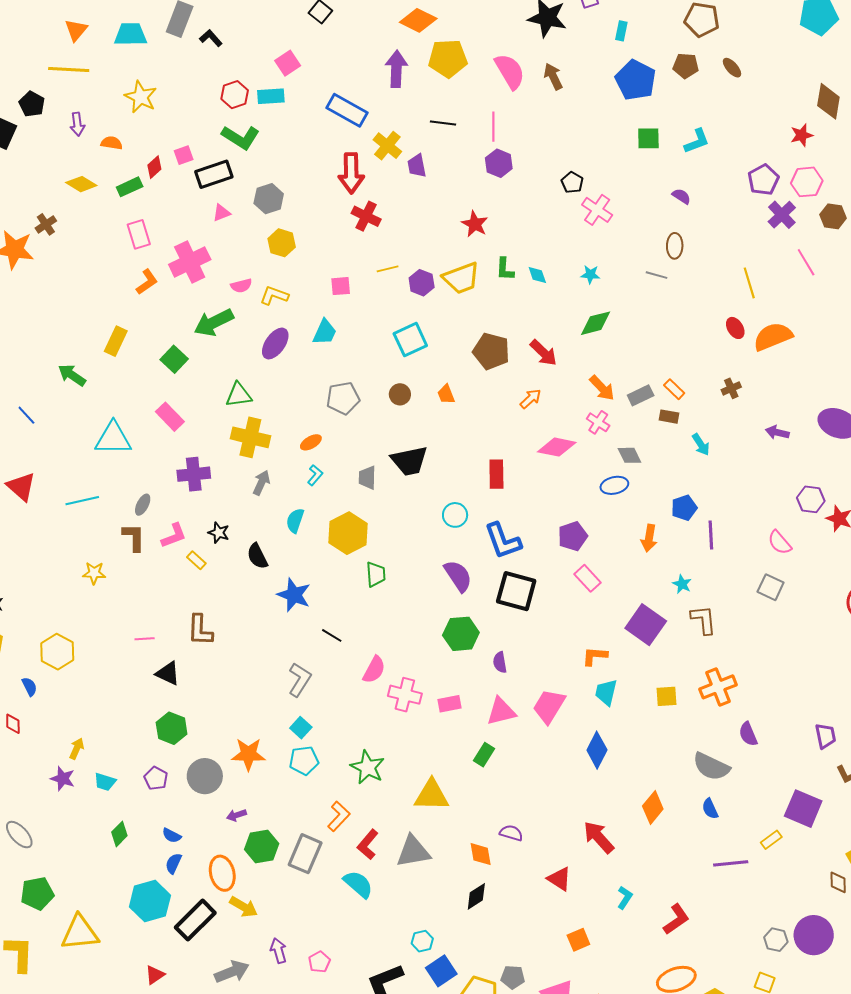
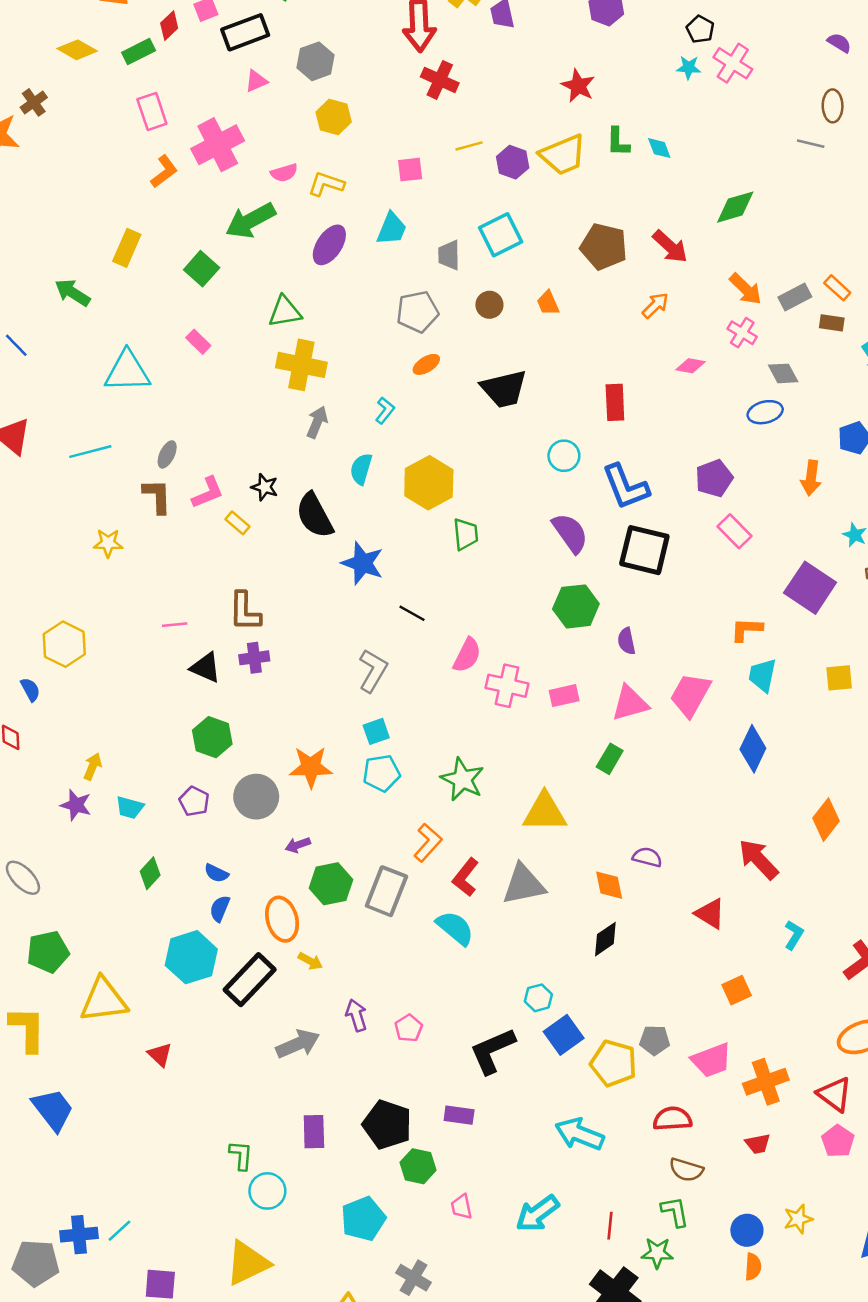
cyan star: (590, 274) -> (689, 67), moved
pink rectangle: (170, 417) -> (198, 342), size x0.7
orange ellipse: (311, 442) -> (426, 364), moved
pink diamond: (557, 447) -> (691, 366), size x0.6
purple cross: (194, 474) -> (254, 658), moved, size x0.7
gray trapezoid: (367, 478) -> (449, 255), moved
black semicircle: (257, 556) -> (315, 515), size x1.4
cyan square: (301, 728) -> (376, 731), turned 30
yellow arrow: (244, 907) -> (310, 961), size x0.7
red triangle: (155, 975) -> (160, 1055), moved, turned -40

